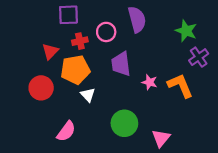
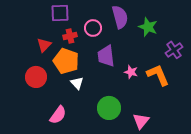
green star: (186, 31) -> (148, 27), moved
orange pentagon: (75, 70) -> (66, 61), turned 30

